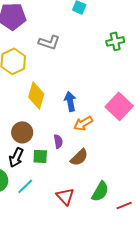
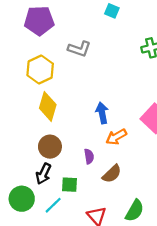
yellow diamond: (36, 95) -> (48, 106), moved
green square: (40, 156) -> (69, 185), moved

